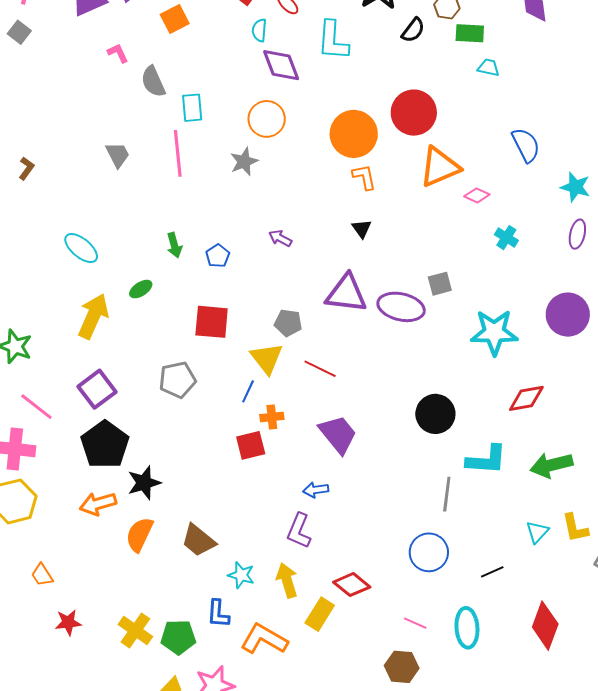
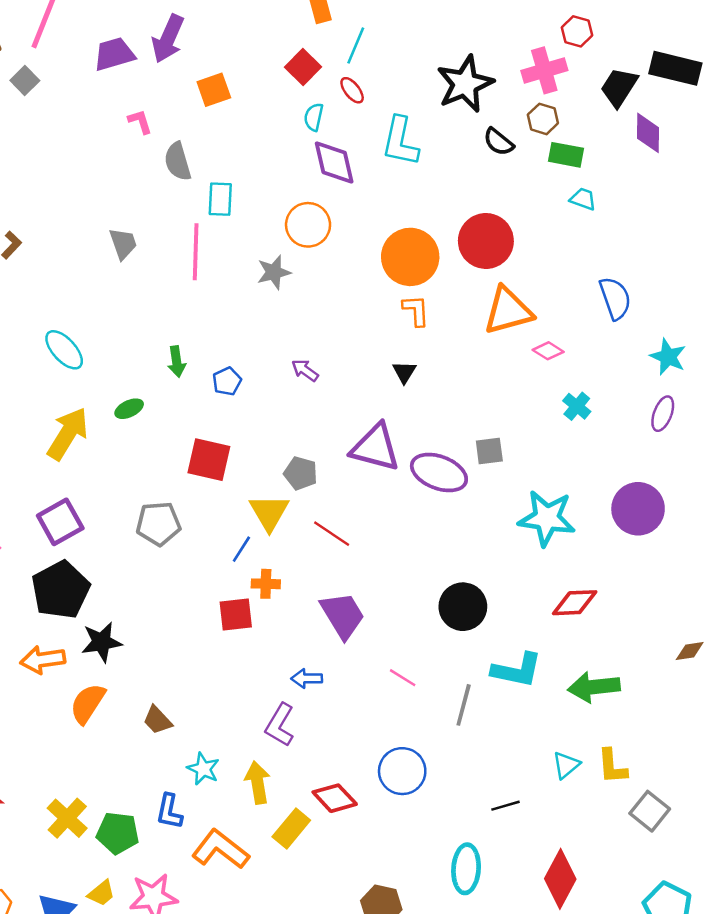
black semicircle: (413, 30) -> (499, 142), turned 84
brown trapezoid: (198, 540) -> (157, 720), size x0.7
blue circle: (429, 552) -> (402, 771), moved
pink line: (415, 623) -> (403, 678), moved

